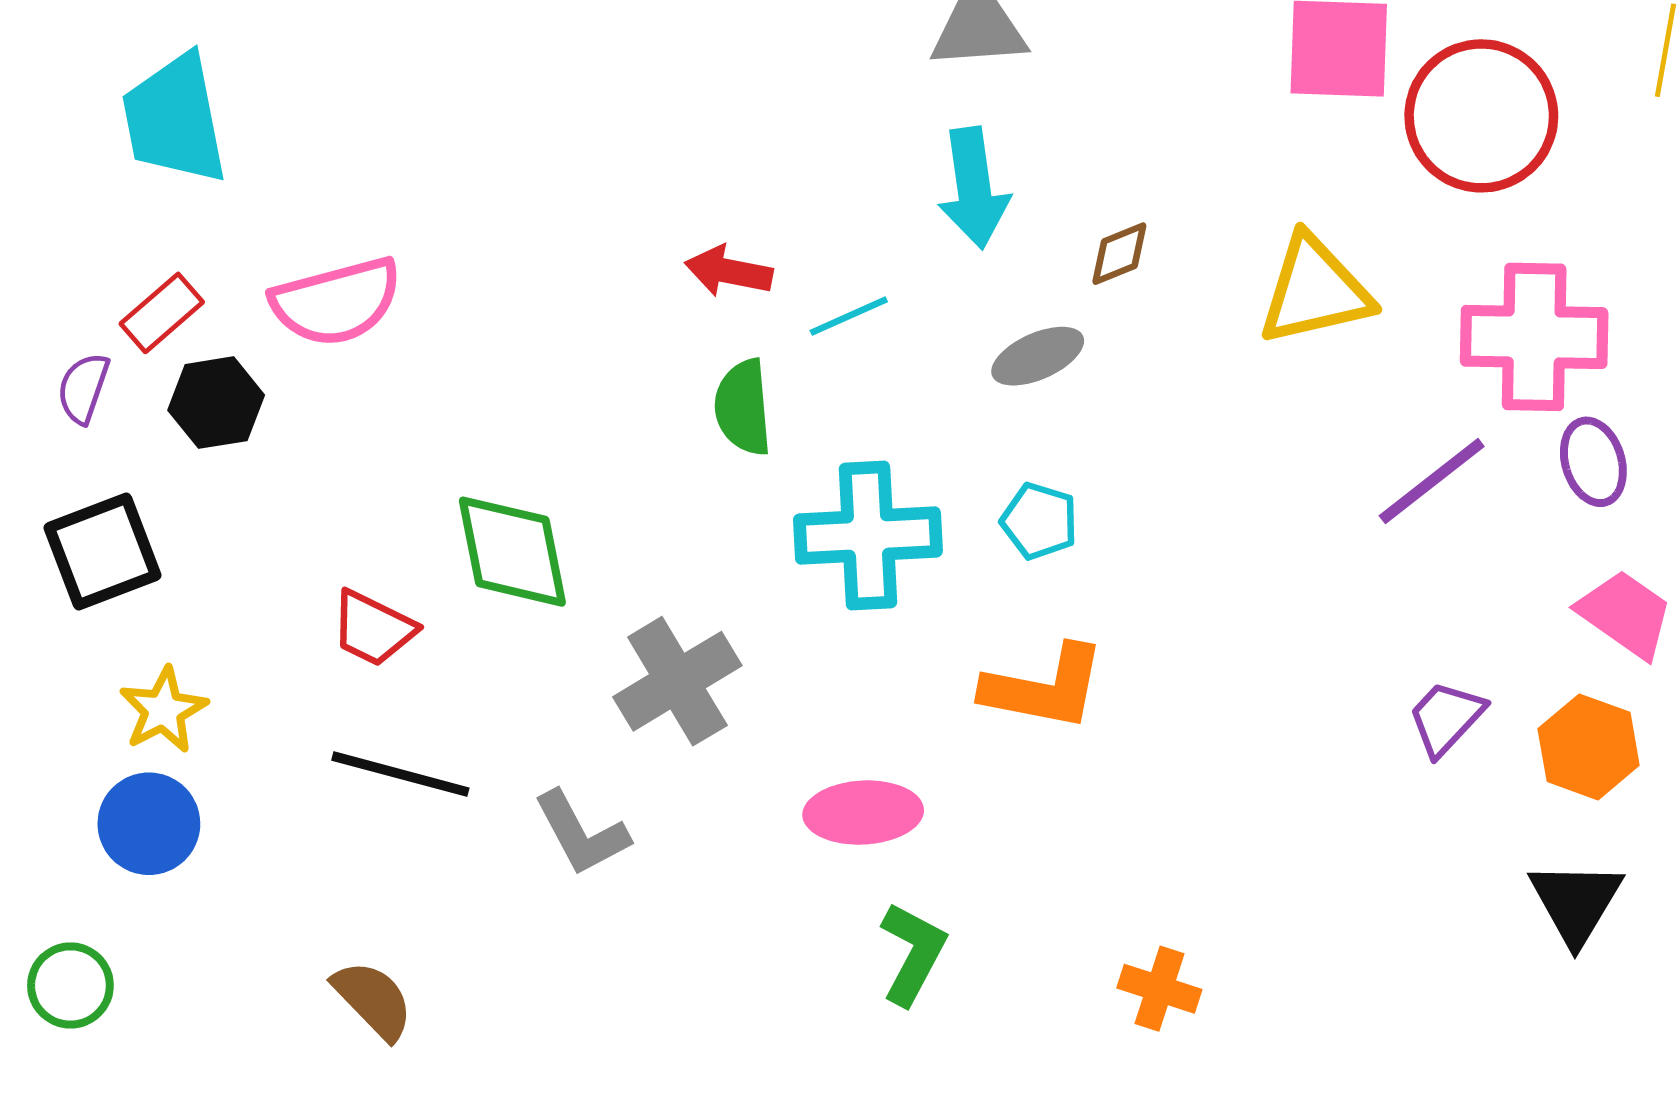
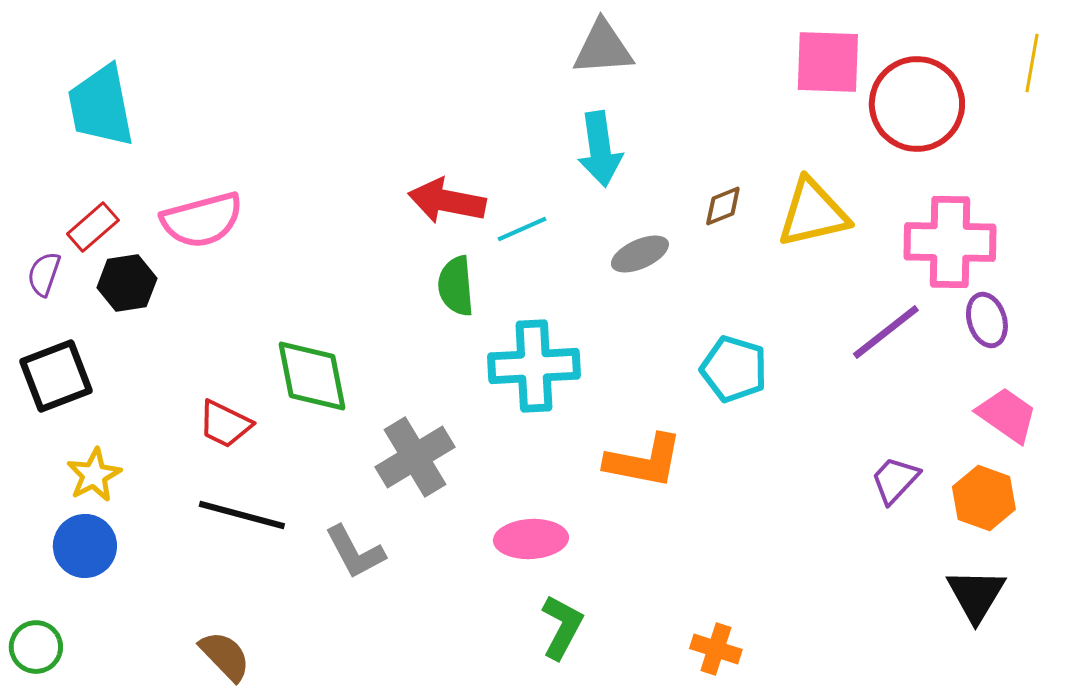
brown diamond: (1119, 254) -> (723, 206), moved
red arrow: (729, 271) -> (447, 201), size x1.4
cyan pentagon: (1039, 521) -> (734, 369), moved, size x1.4

